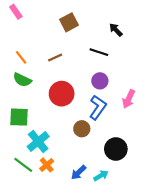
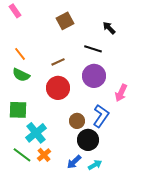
brown line: (55, 57) -> (58, 62), moved
purple circle: (100, 81) -> (94, 76), size x1.5
blue L-shape: (98, 107) -> (101, 116), moved
black circle: (116, 149) -> (88, 140), moved

